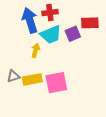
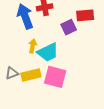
cyan trapezoid: (51, 35) -> (48, 52), moved
pink square: (56, 83) -> (55, 77), turned 30

